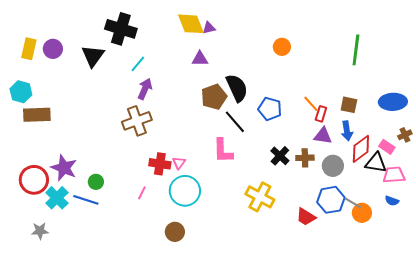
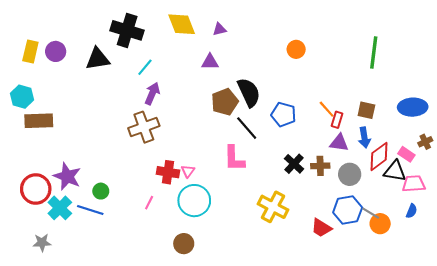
yellow diamond: (191, 24) -> (182, 24), moved
black triangle: (93, 56) -> (98, 59), turned 45
blue semicircle: (392, 201) -> (412, 211), turned -88

